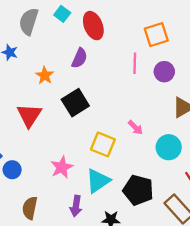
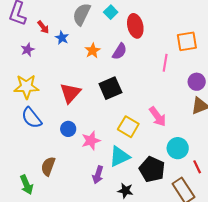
purple circle: (164, 72) -> (197, 82), moved
orange star: (45, 75) -> (93, 51), moved
pink arrow: (135, 127) -> (158, 117), size x1.5
cyan circle: (169, 147) -> (178, 148), moved
blue circle: (12, 170) -> (68, 129), moved
brown semicircle: (30, 208) -> (48, 166), moved

